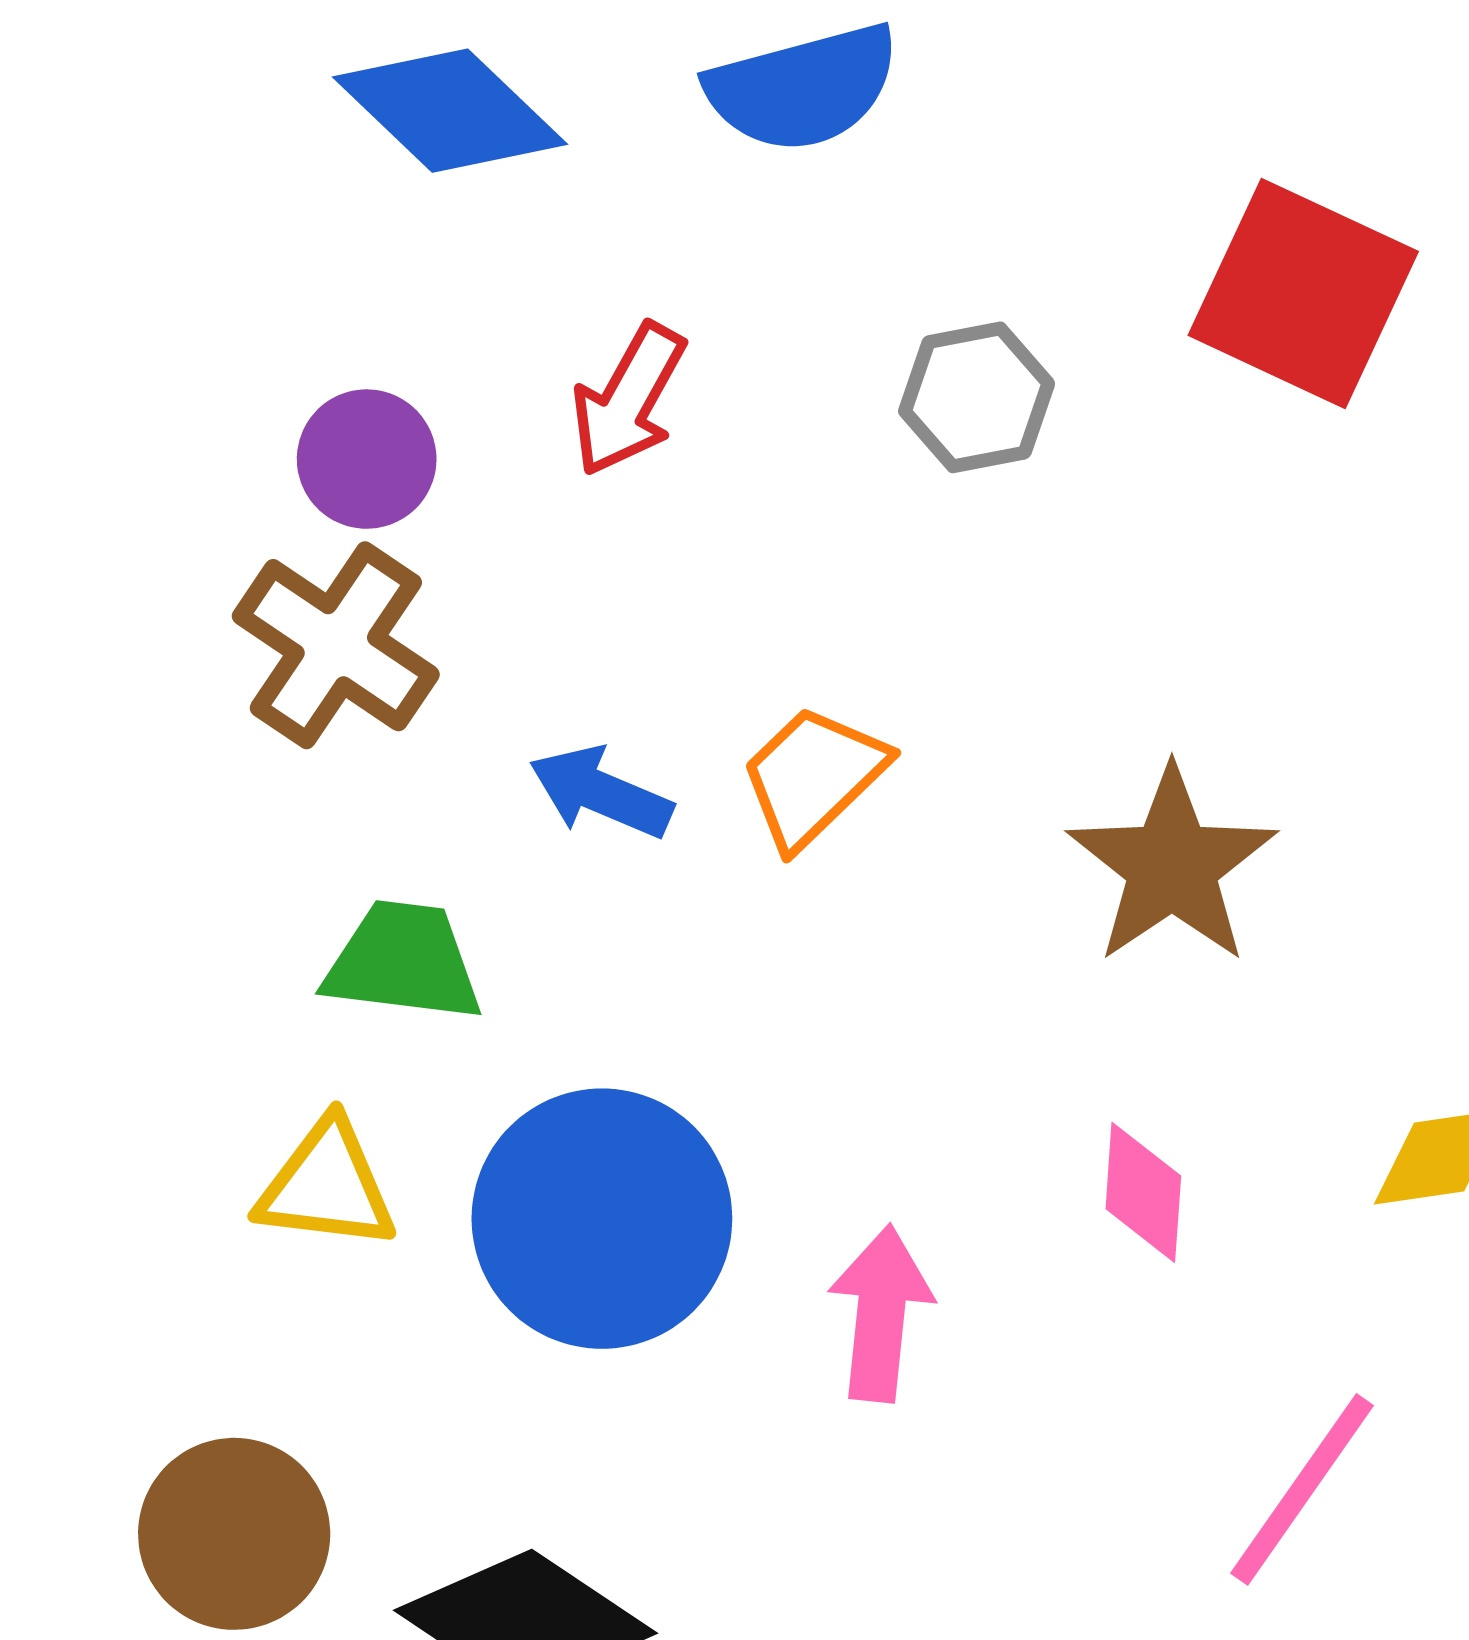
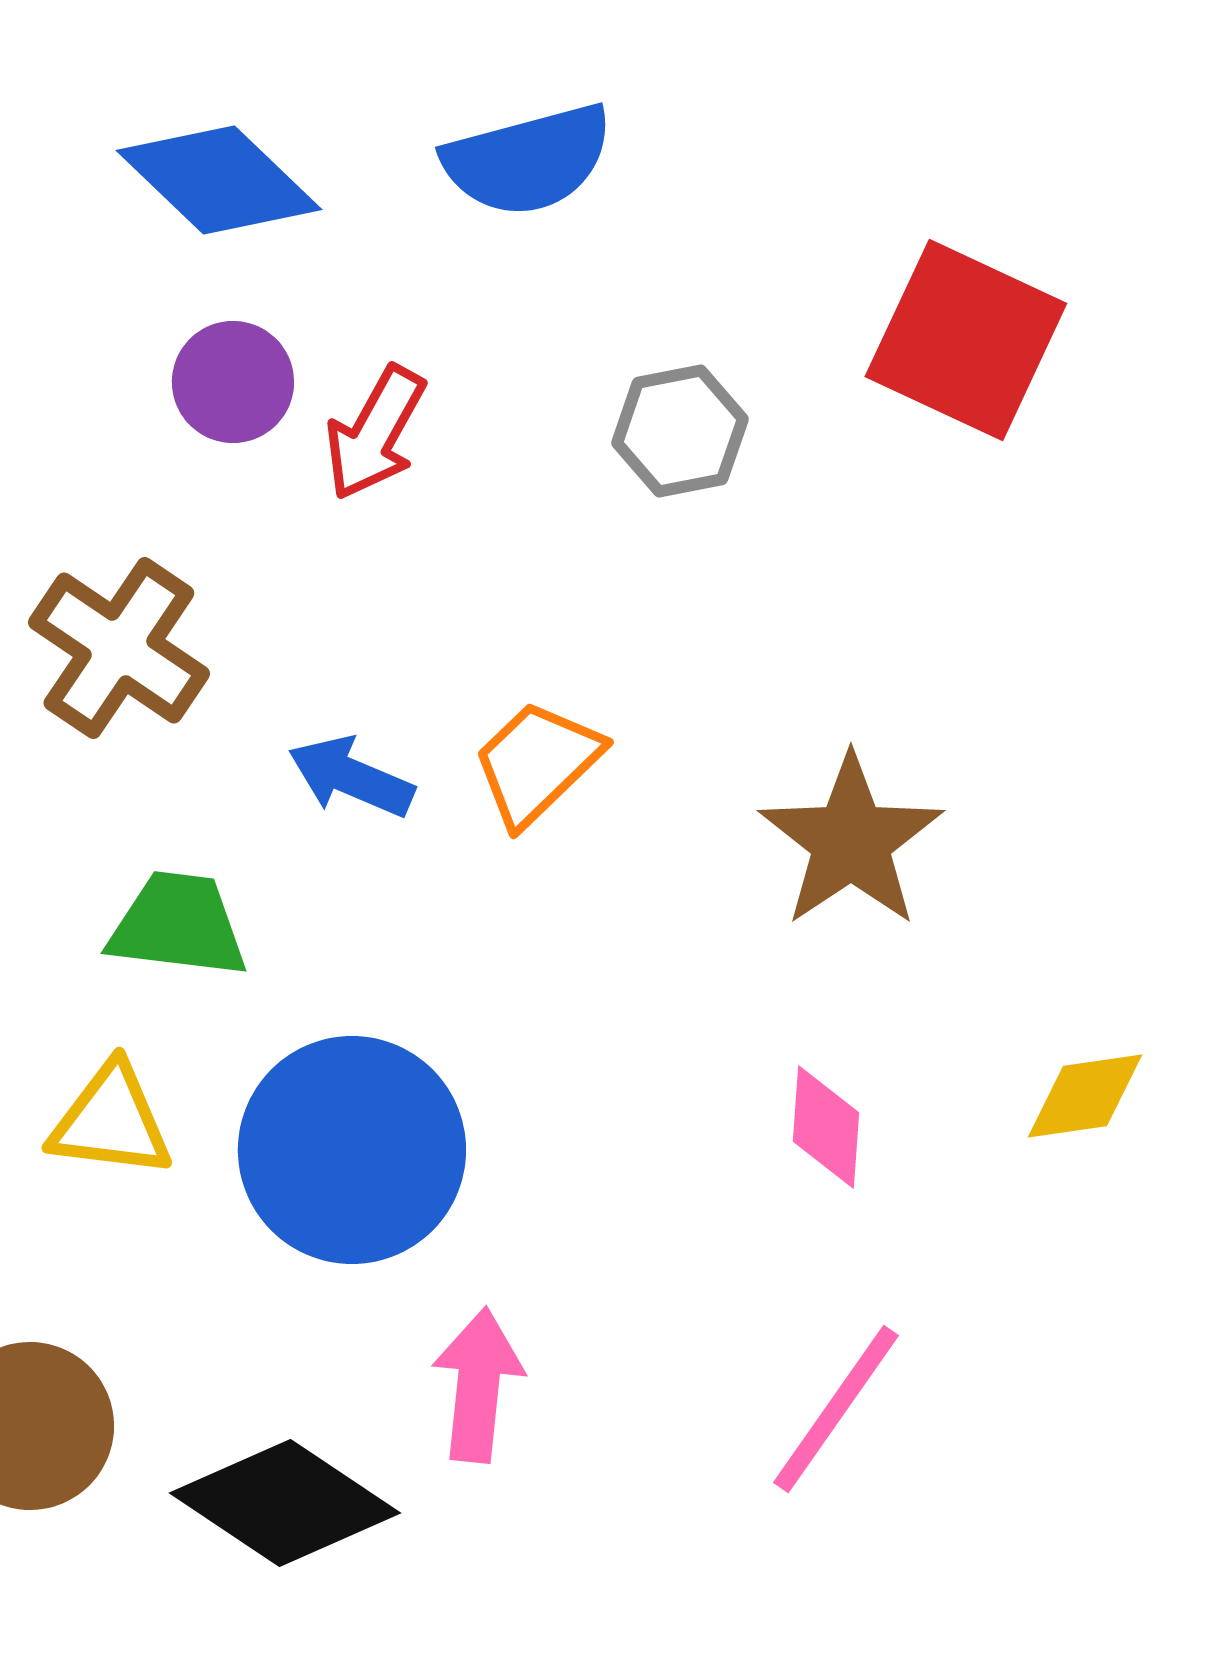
purple circle: (367, 459) -> (233, 382), moved
pink arrow: (881, 1313) -> (478, 1385), moved
pink line: (1302, 1489) -> (836, 1409), moved

